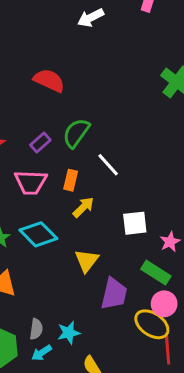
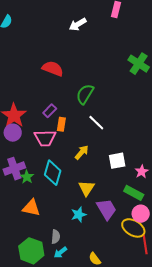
green semicircle: (76, 133) -> (85, 94), moved
orange rectangle: (71, 180) -> (61, 124), moved
cyan diamond: (38, 234) -> (53, 173), turned 65
purple trapezoid: (114, 294) -> (106, 209), turned -40
cyan star: (69, 333) -> (79, 215), moved

